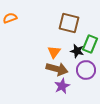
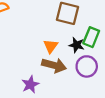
purple star: (62, 86) -> (30, 84), moved

